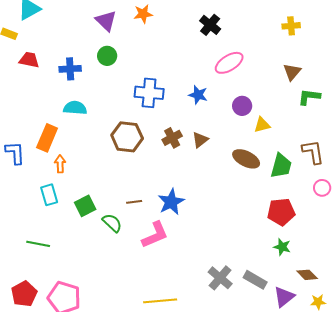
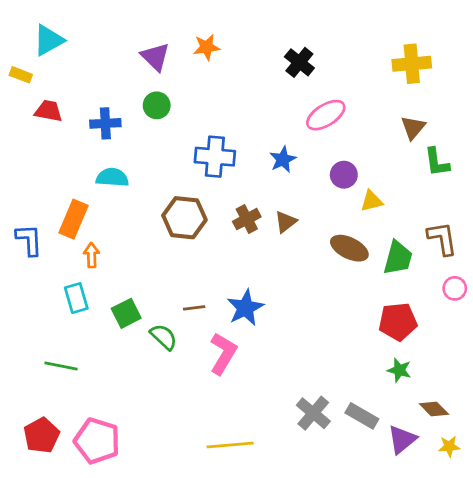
yellow cross: (291, 26) -> (412, 64), size x1.5
blue star: (198, 95) -> (283, 159), turned 30
green L-shape: (309, 97) -> (437, 162), turned -105
pink L-shape: (155, 235) -> (223, 354), turned -36

